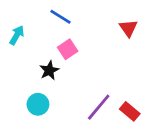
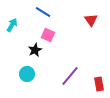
pink square: (68, 49) -> (48, 35), turned -32
red rectangle: (130, 111) -> (99, 84), moved, turned 40

